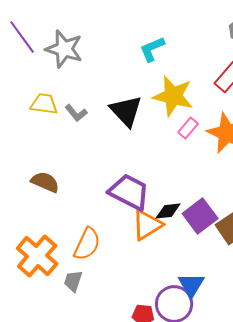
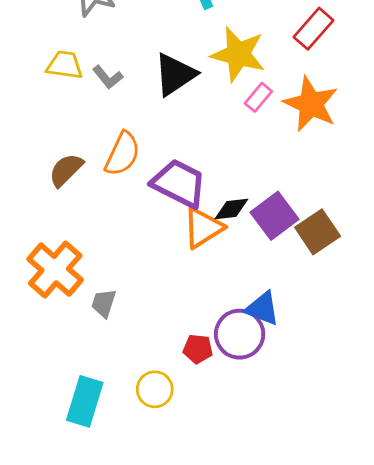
black triangle: (126, 111) -> (175, 74), turned 39
brown semicircle: (45, 182) -> (66, 170), turned -68
orange semicircle: (87, 244) -> (122, 154), moved
blue triangle: (191, 285) -> (262, 309), turned -40

